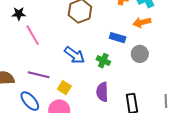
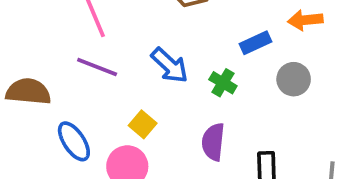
blue rectangle: (118, 38) -> (256, 43), turned -49
purple line: (39, 75) -> (97, 67), moved

